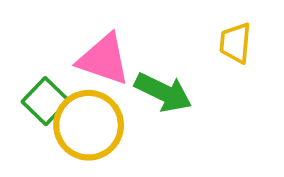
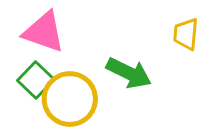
pink triangle: (104, 59) -> (44, 32), moved

